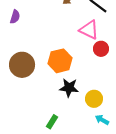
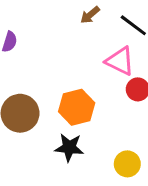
black star: (69, 88) -> (69, 148), moved

